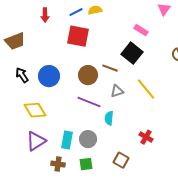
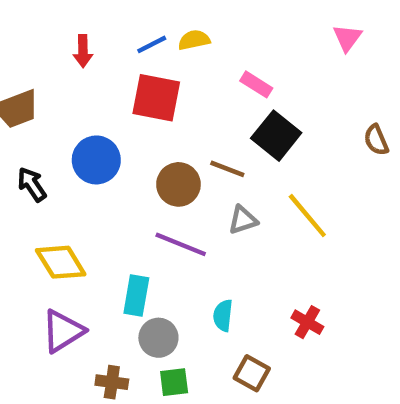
pink rectangle: (141, 30) -> (256, 84), moved
blue circle: (49, 76) -> (96, 160), moved
cyan semicircle: (109, 118) -> (223, 315), moved
gray circle: (88, 139) -> (158, 338), moved
cyan rectangle: (67, 140) -> (136, 295), moved

